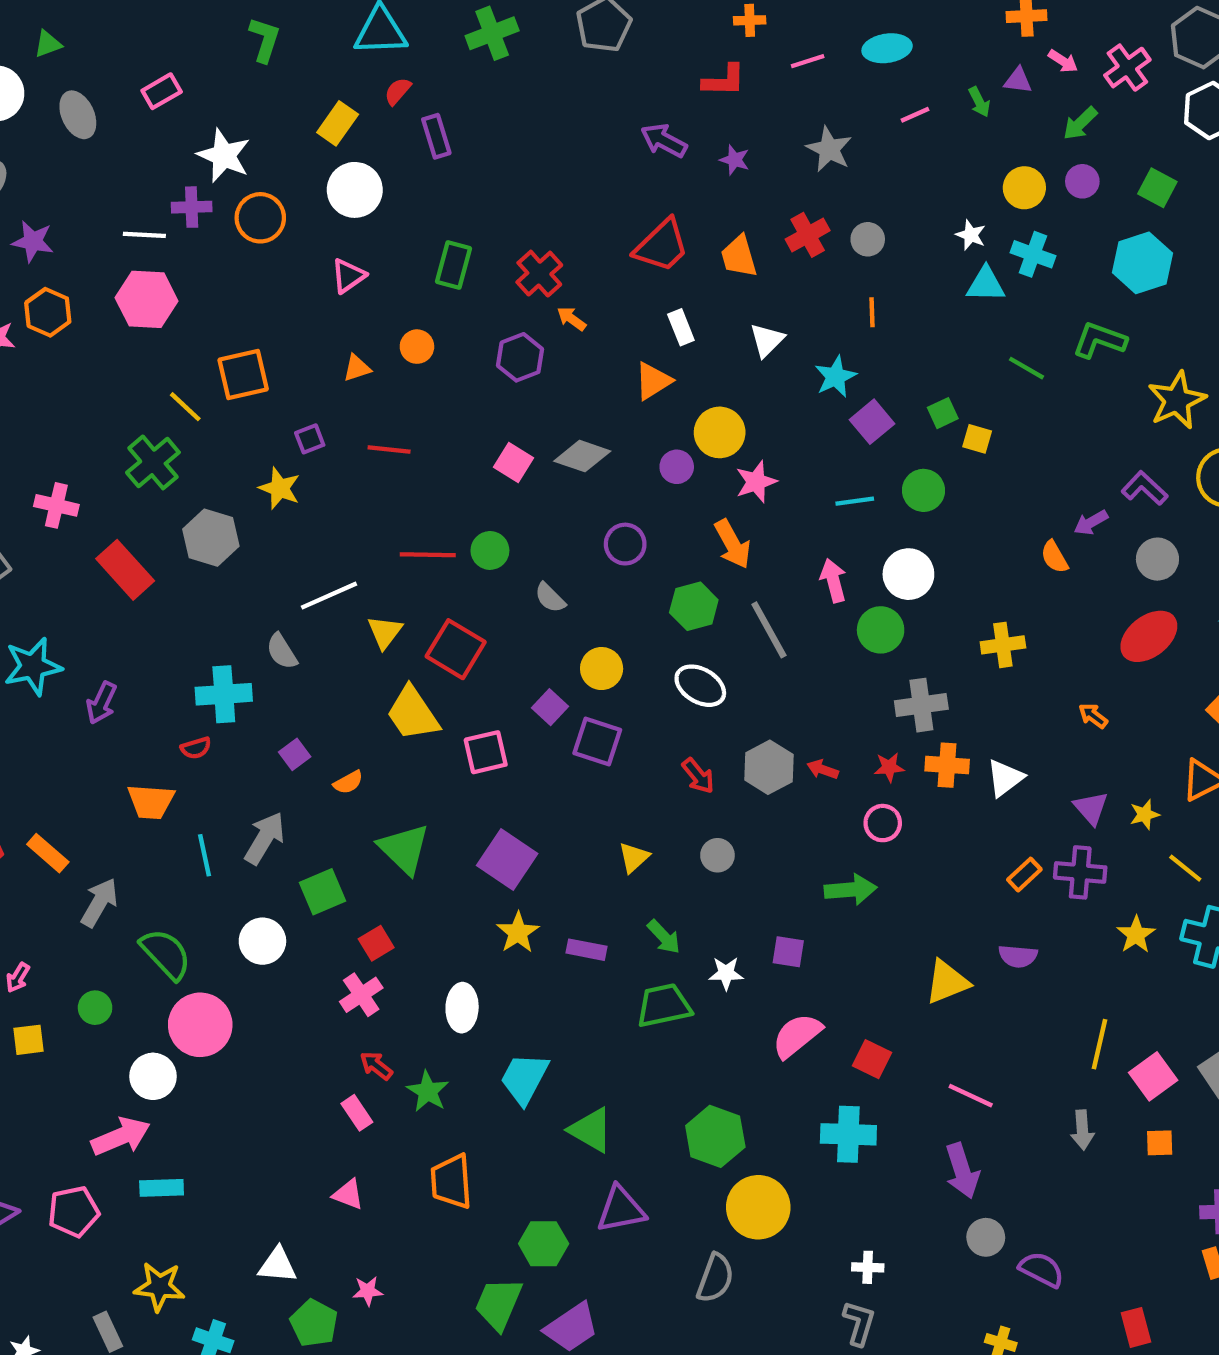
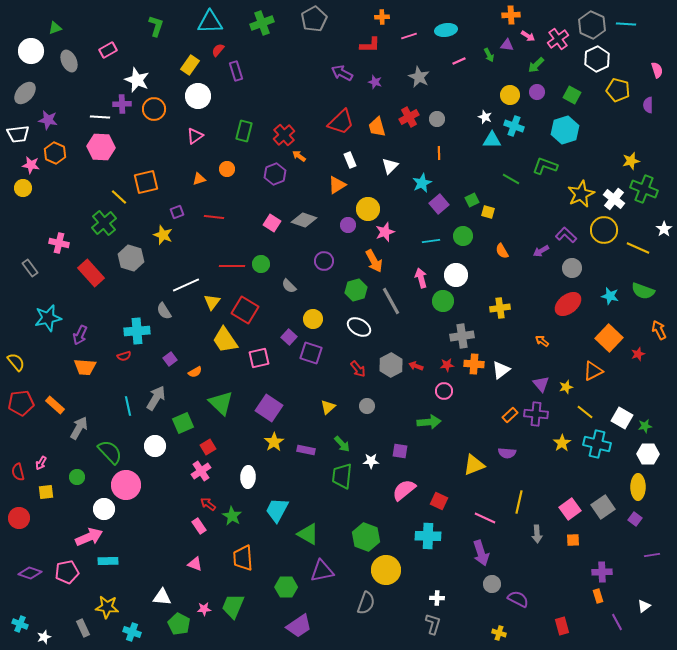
orange semicircle: (1054, 557) -> (502, 251), moved
orange trapezoid: (151, 802) -> (85, 367), moved
green trapezoid: (664, 1005) -> (342, 476), turned -72
yellow line: (1100, 1044) -> (519, 502), moved
green trapezoid: (499, 1304) -> (233, 606), moved

